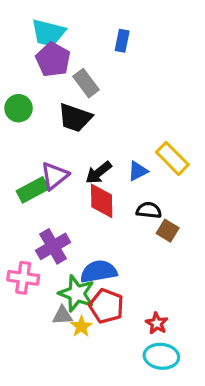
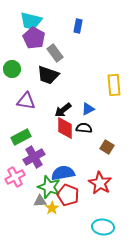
yellow rectangle: (172, 158) -> (114, 85), moved, turned 40
purple triangle: (55, 176) -> (26, 101), moved, turned 48
green rectangle: (33, 190) -> (21, 137), moved
black semicircle: (149, 210) -> (84, 128), moved
pink cross: (23, 278) -> (15, 177), turned -36
red star: (157, 323) -> (100, 183), moved, size x1.6

